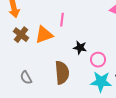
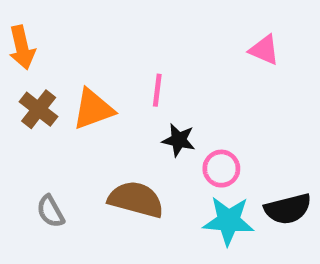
pink line: (62, 20) -> (157, 90), moved
brown semicircle: (62, 73) -> (136, 199), turned -70

